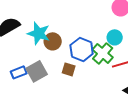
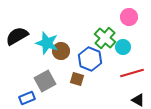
green cross: (103, 53) -> (105, 38), moved
blue rectangle: (19, 72) -> (27, 98), moved

